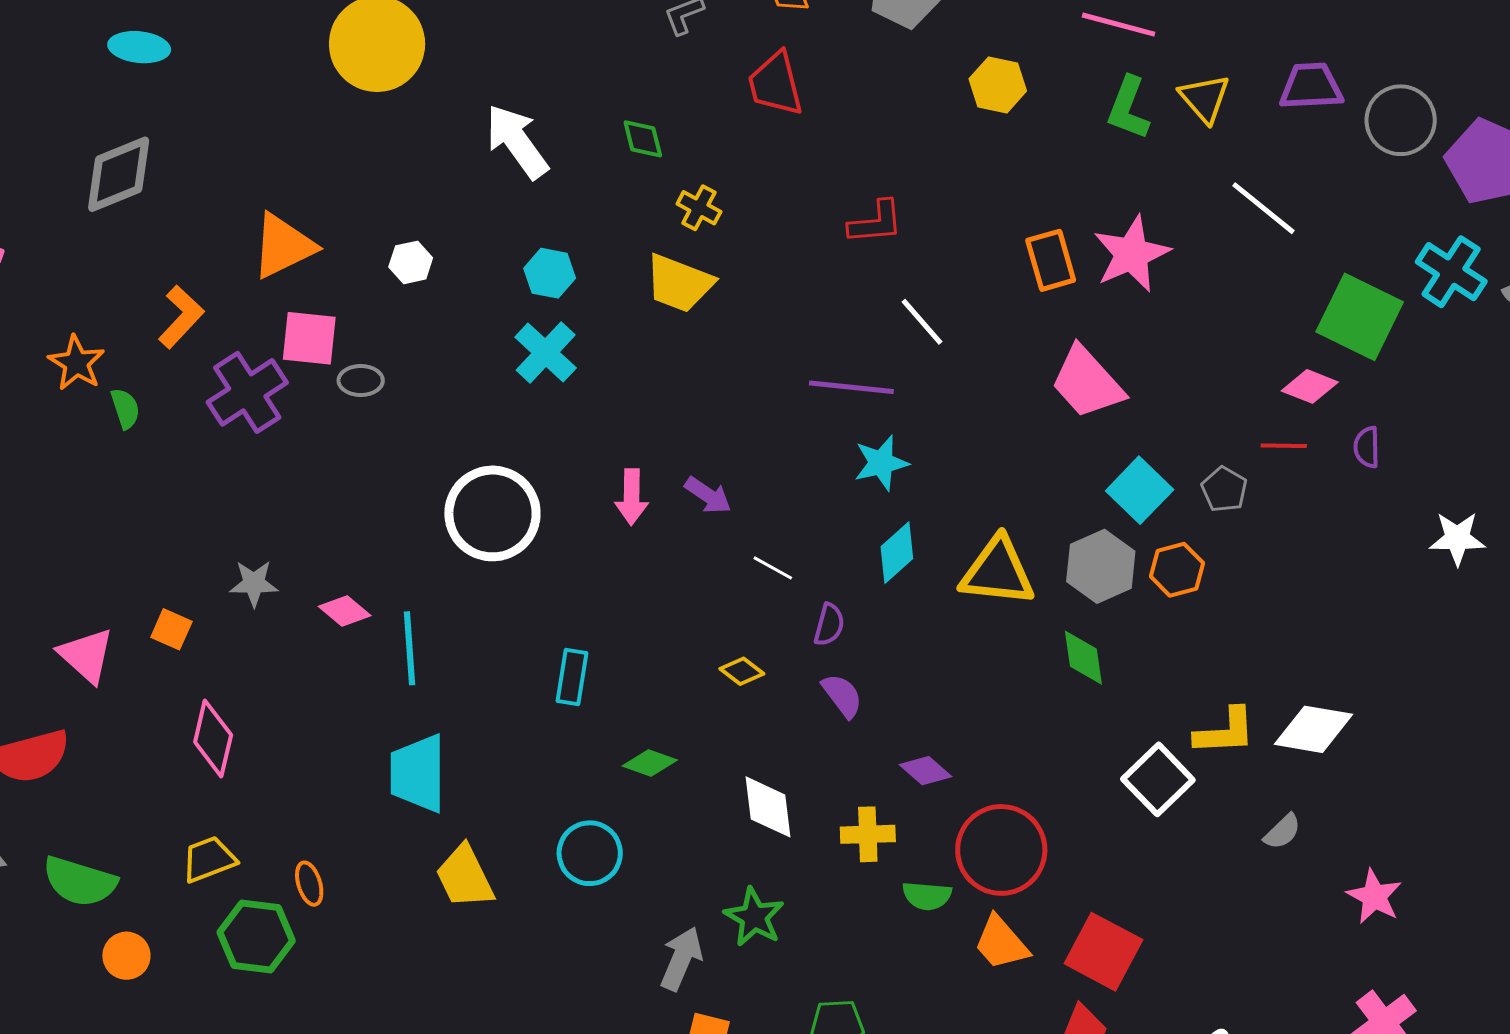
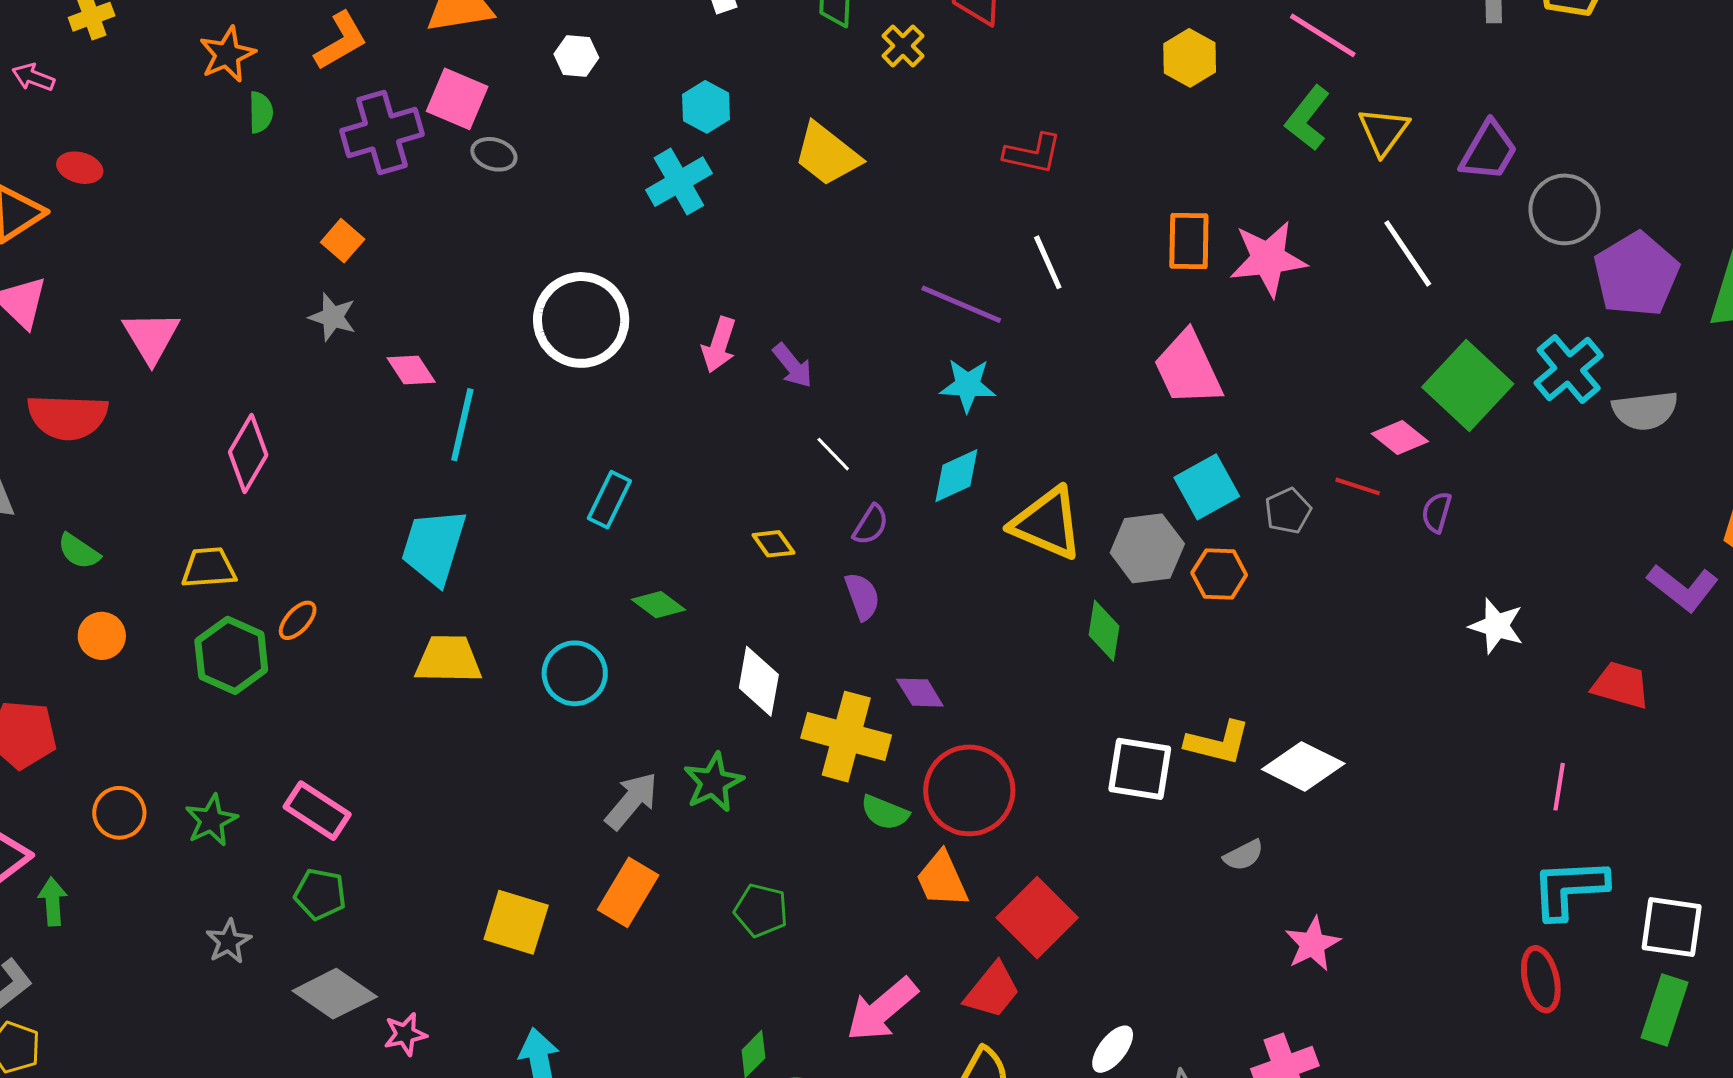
purple trapezoid: (1311, 86) -> (1489, 151), turned 106
yellow cross: (699, 208) -> (903, 46), moved
orange square: (171, 629) -> (343, 241), moved
white square: (1158, 779) -> (1140, 769), turned 36
yellow cross: (868, 834) -> (846, 737), size x1.6
yellow trapezoid: (465, 877) -> (448, 659), turned 100
green semicircle: (80, 881) -> (79, 551), size x0.6
orange ellipse: (309, 884) -> (298, 620), turned 42

